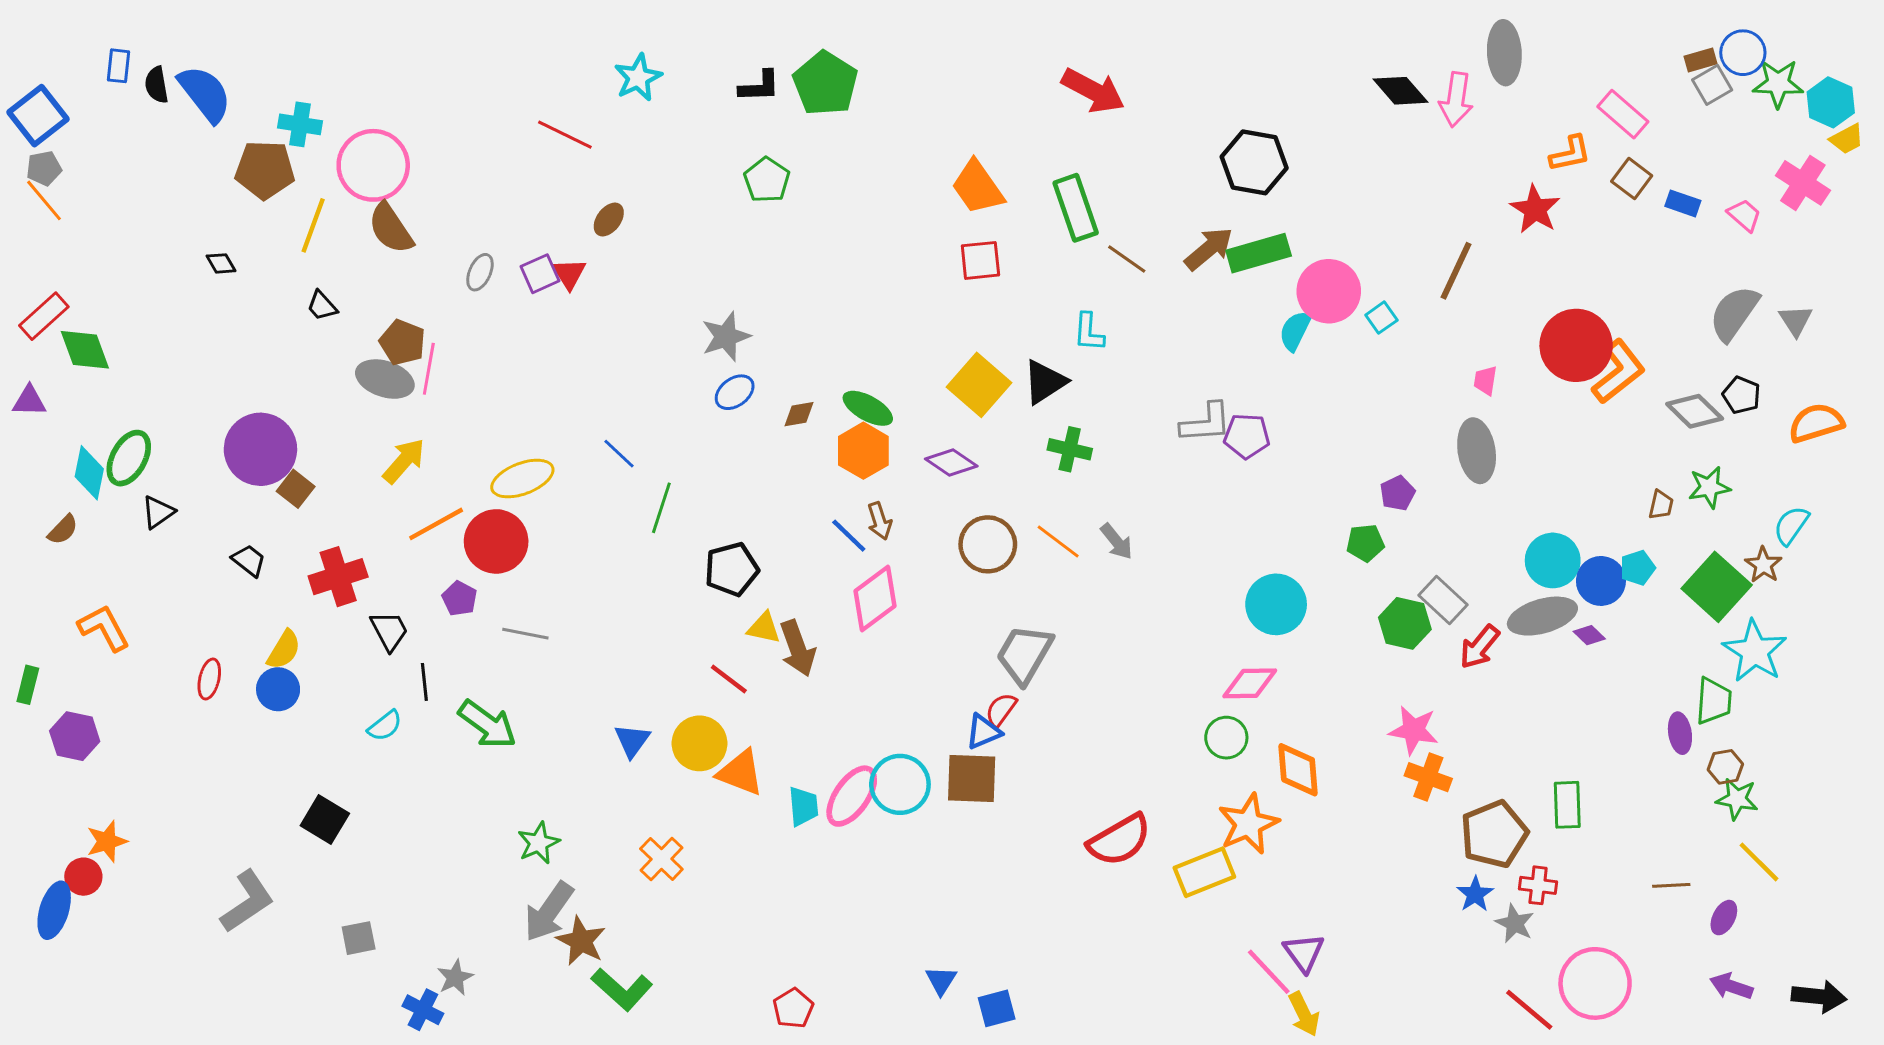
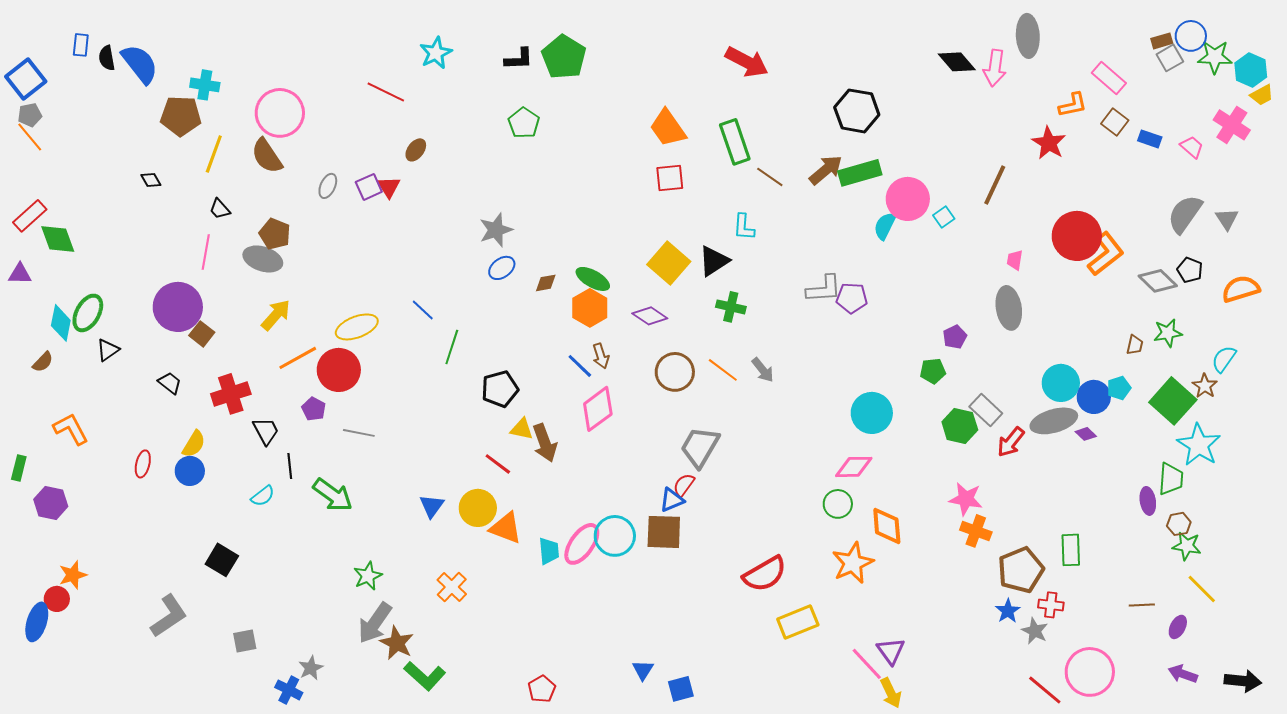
pink circle: (373, 165) -> (280, 113), moved
pink line: (429, 369) -> (206, 252), moved
yellow rectangle: (1204, 872) -> (798, 622), moved

